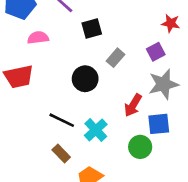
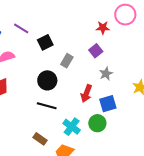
gray star: (163, 84) -> (106, 74), size x0.6
black line: (62, 120) -> (47, 106), moved
cyan cross: (96, 130) -> (72, 127), moved

